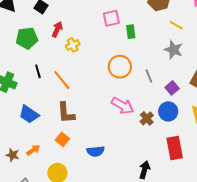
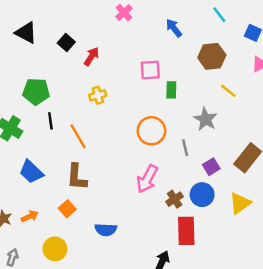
red arrow: (57, 29) -> (92, 56), moved
green pentagon: (27, 38) -> (36, 91), moved
gray star: (174, 50) -> (205, 119), moved
pink arrow: (122, 106) -> (147, 179), turned 80
red rectangle: (175, 148) -> (186, 231), moved

